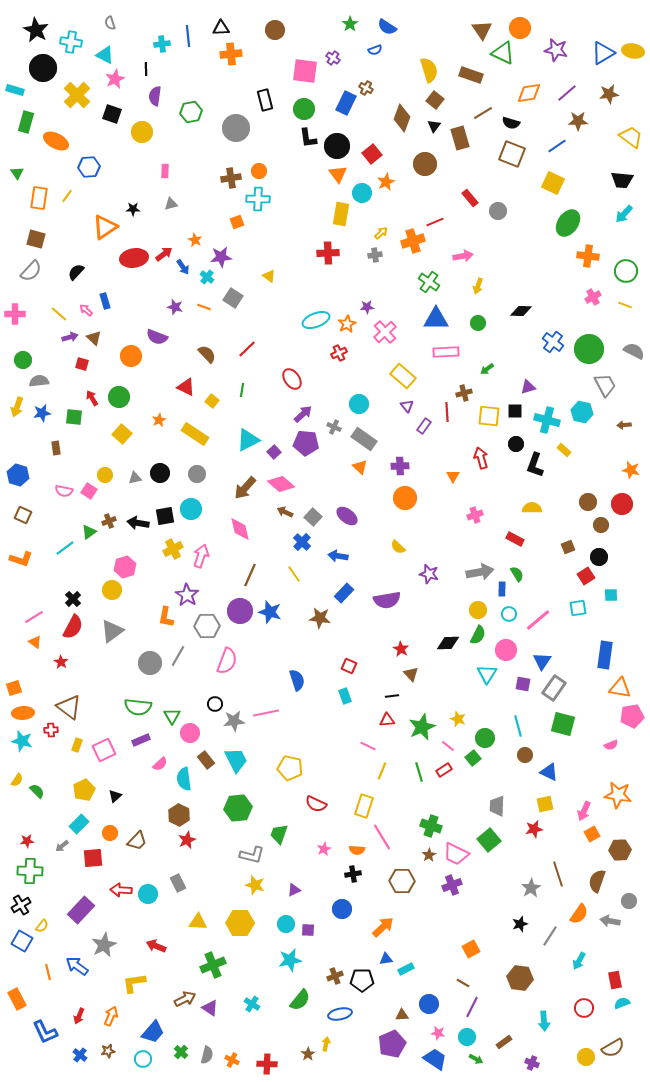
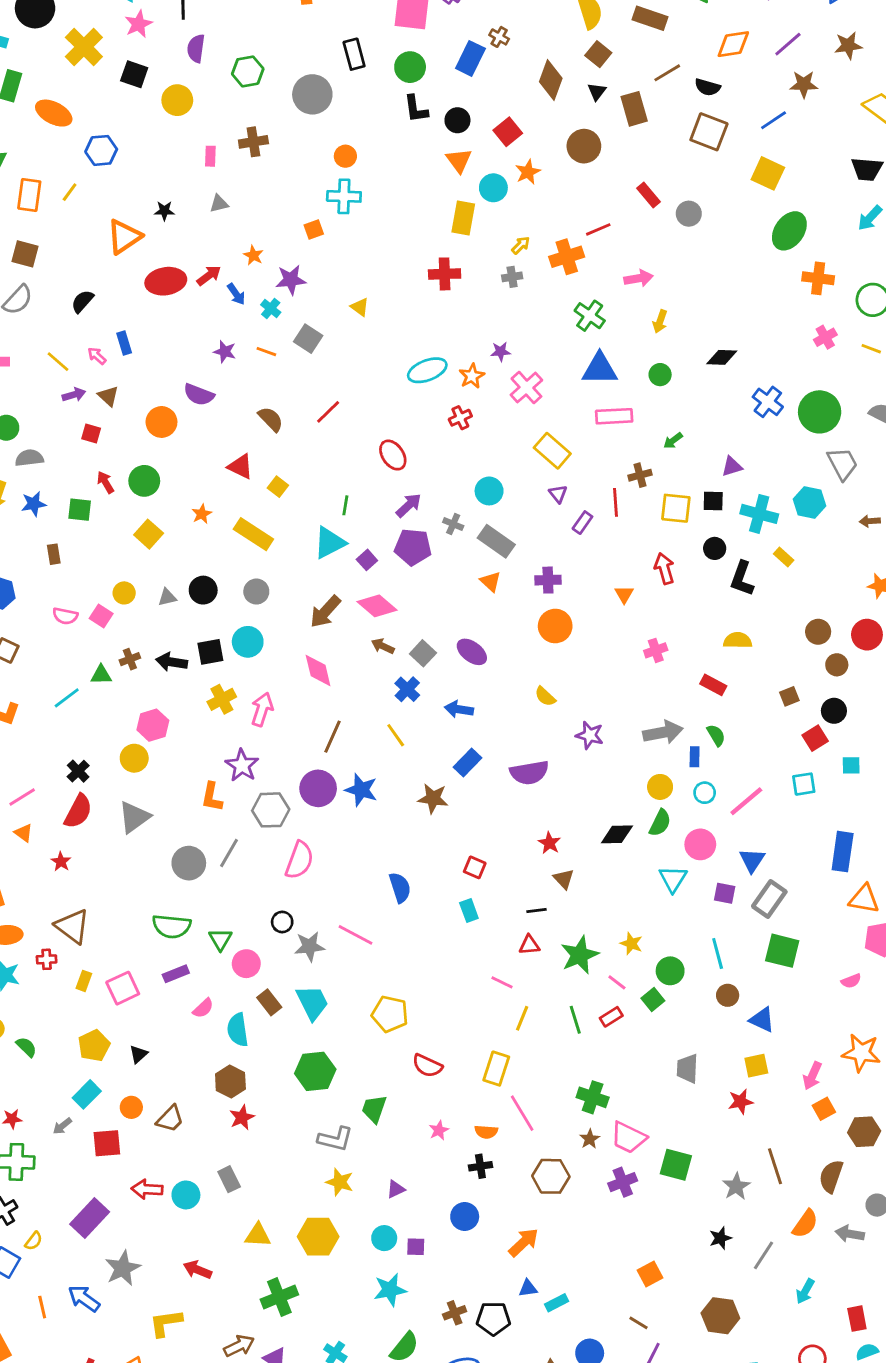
black circle: (337, 146) -> (457, 120), size x0.7
brown cross: (231, 178) -> (253, 142), moved
green line: (242, 390) -> (345, 505), moved
green triangle: (89, 532) -> (101, 675), turned 35
pink line: (266, 713) -> (355, 935), turned 40
green square: (489, 840) -> (676, 1165), moved, turned -35

